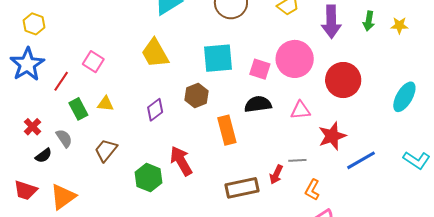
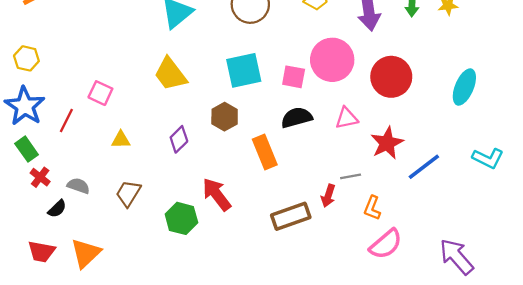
green rectangle: (78, 109) -> (27, 149), moved
gray semicircle: (64, 138) -> (78, 186), turned -30

